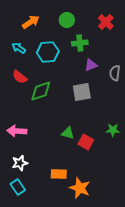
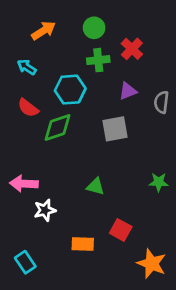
red cross: (106, 22) -> (132, 49), moved
green cross: (80, 43) -> (98, 60), moved
cyan hexagon: (48, 52) -> (70, 90), moved
red square: (86, 142) -> (121, 230), moved
white star: (20, 163) -> (45, 210), moved
orange star: (80, 188) -> (152, 264), moved

